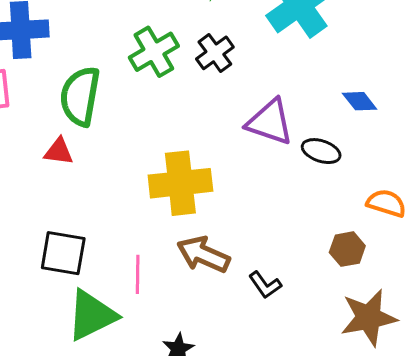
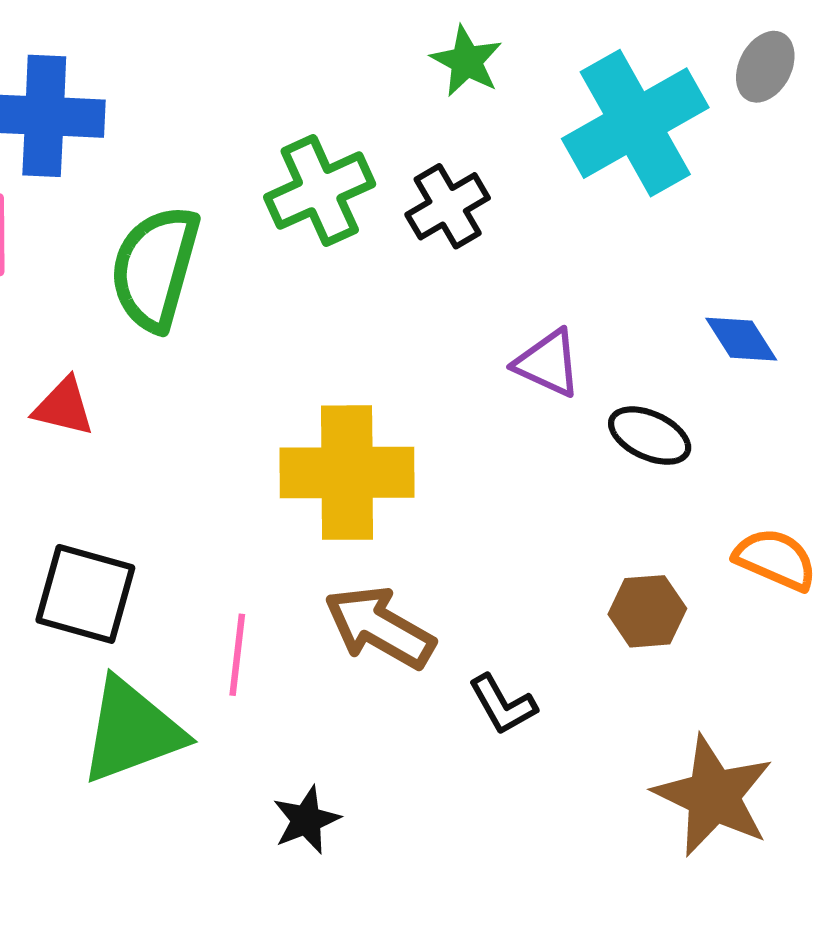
purple triangle: (270, 122) -> (548, 363), size x0.7
red triangle: (59, 151) -> (64, 407), moved
brown hexagon: (347, 249) -> (647, 611), moved
brown star: (369, 318) -> (713, 796), turned 30

